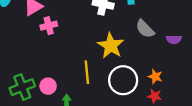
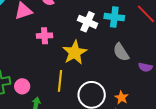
pink cross: (49, 26) -> (44, 36), moved
yellow star: (111, 46) -> (75, 52), moved

